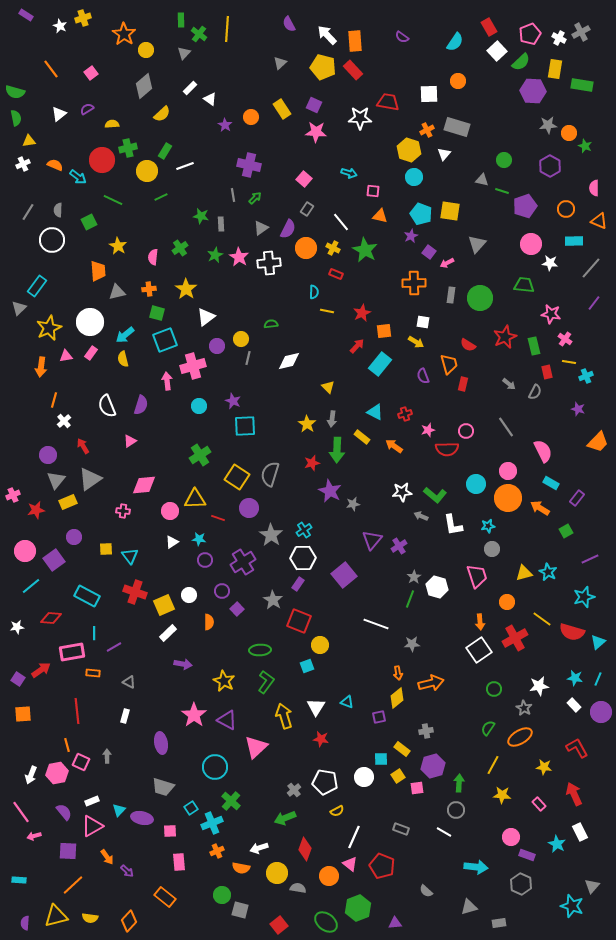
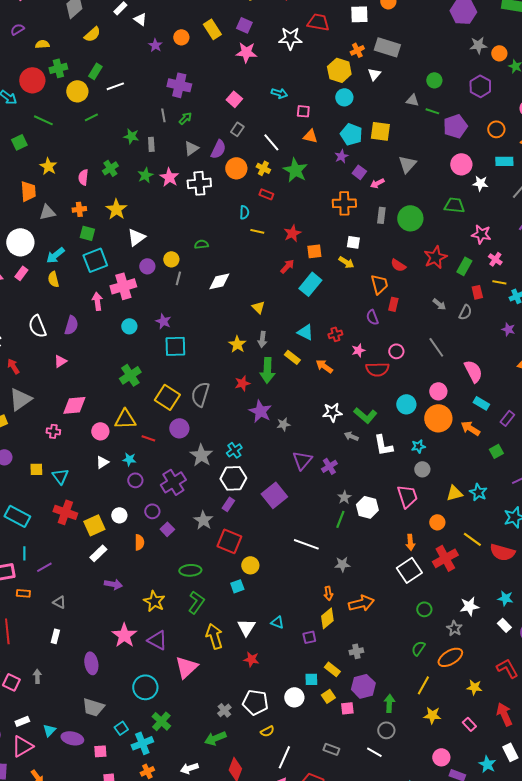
green rectangle: (534, 346) -> (464, 266), turned 42
purple semicircle: (423, 376) -> (372, 317), moved

